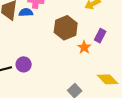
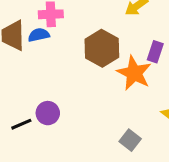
orange star: (84, 47) -> (134, 73), size x1.6

